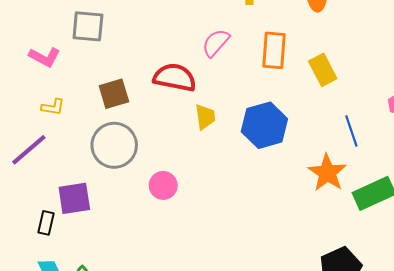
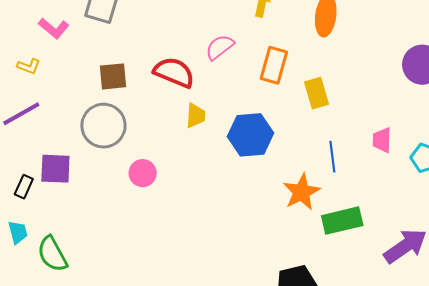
yellow L-shape: (53, 107) -> (29, 66), moved

